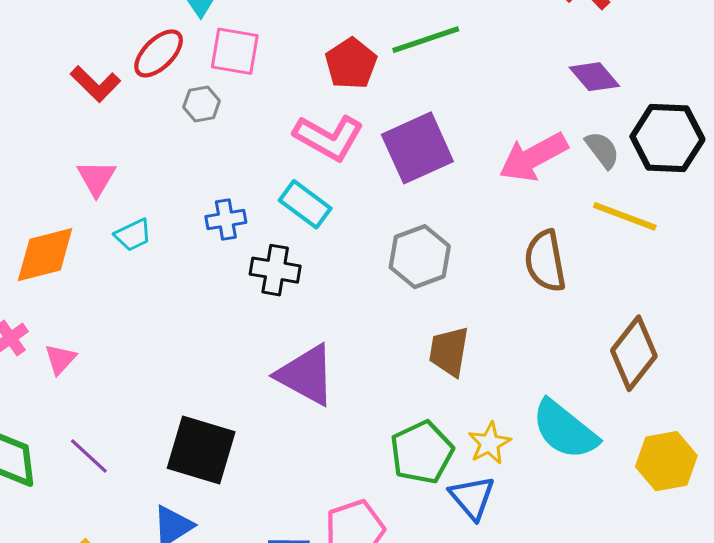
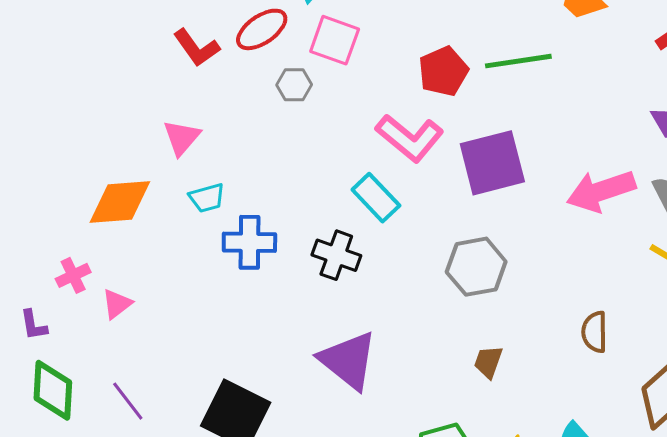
blue cross: (226, 219) -> (249, 242), moved, size x1.4
brown semicircle: (545, 261) -> (595, 332), moved, size x0.7
brown trapezoid: (449, 351) -> (488, 362), size x0.7

